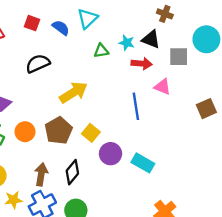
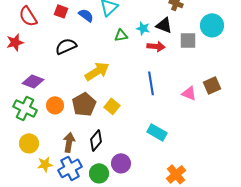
pink triangle: (162, 87) -> (189, 93), moved
purple circle: (110, 154) -> (121, 163), moved

